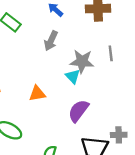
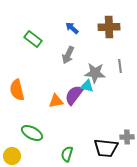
cyan triangle: (73, 76) -> (87, 86), turned -32
purple semicircle: (78, 111) -> (74, 95), moved

